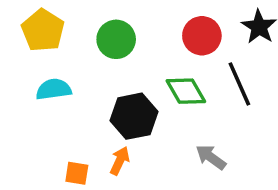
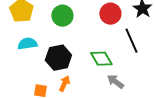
green diamond: (186, 91) -> (101, 59), moved
black hexagon: (134, 116) -> (58, 58), moved

